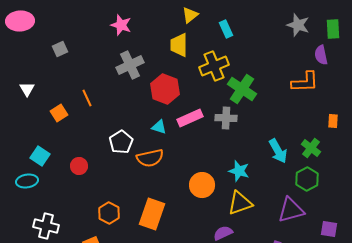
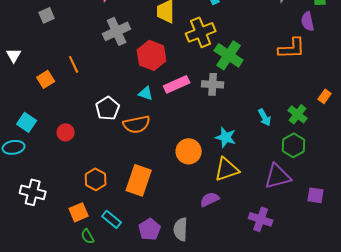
orange rectangle: (333, 121) -> (325, 96), moved, turned 32
cyan arrow: (278, 151) -> (265, 117), size x0.7

